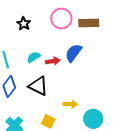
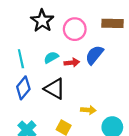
pink circle: (61, 18) -> (75, 29), moved
black star: (24, 24) -> (42, 21), size x1.5

